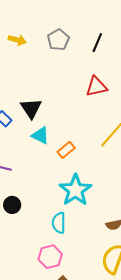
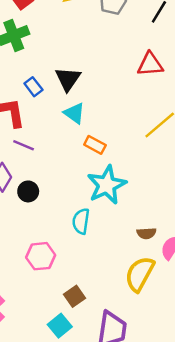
orange rectangle: (66, 150) -> (95, 145), moved, turned 60
pink hexagon: (50, 257) -> (41, 256), moved

